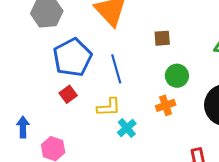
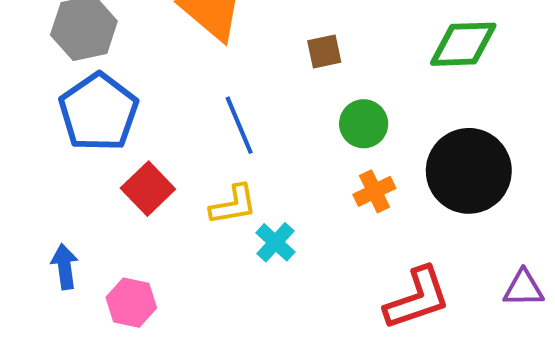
blue pentagon: (72, 57) -> (98, 112), moved
red square: (68, 94) -> (148, 189), size x1.4
orange cross: (166, 105) -> (374, 191), moved

